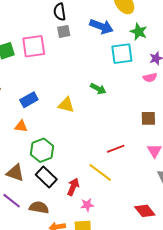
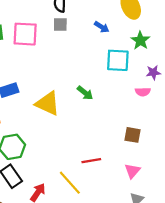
blue arrow: (101, 26) -> (102, 27), size x0.6
yellow triangle: (66, 105) -> (48, 103), size x1.4

